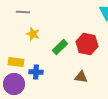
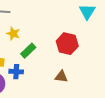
green rectangle: (60, 47) -> (28, 51), moved

